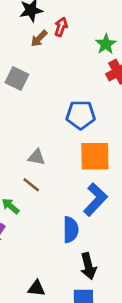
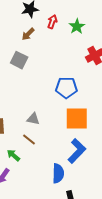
brown arrow: (39, 38) -> (28, 34), moved
green star: (106, 44) -> (77, 26), moved

